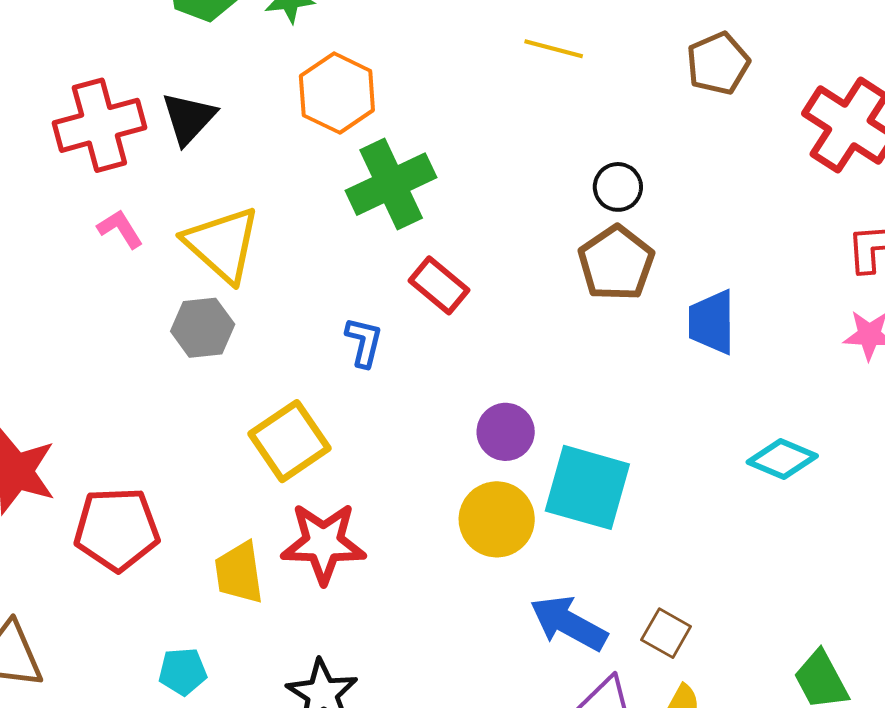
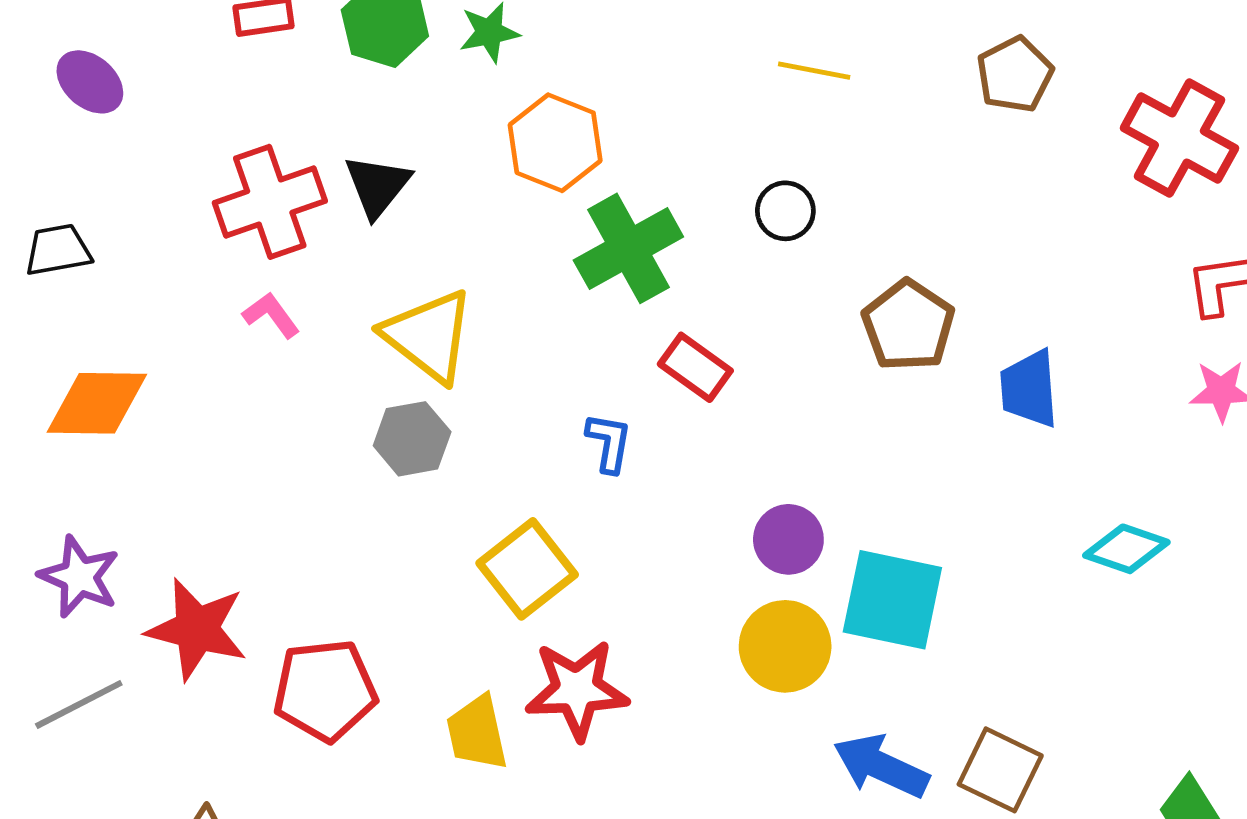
black circle: (618, 187) -> (785, 211), moved
pink L-shape: (120, 229) -> (271, 315), moved
brown square: (666, 633) -> (1000, 770), size x1.4

